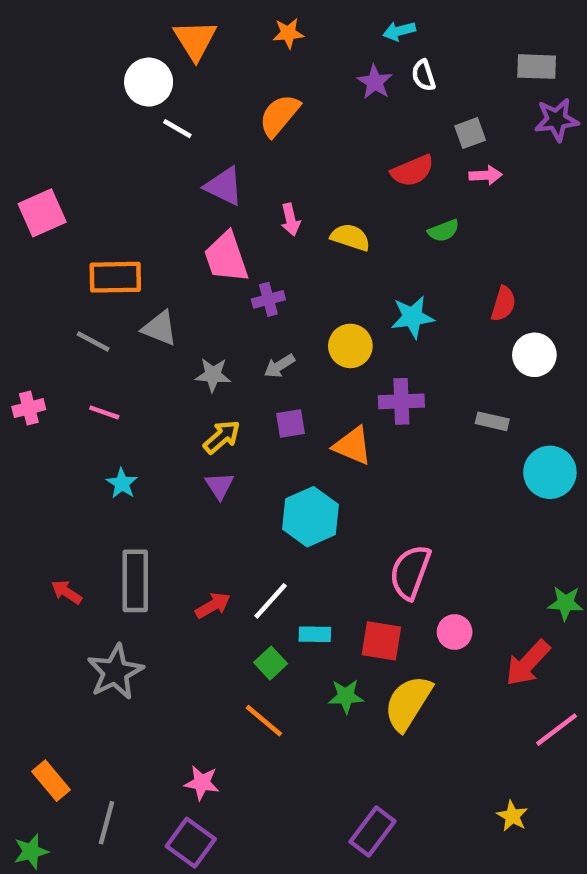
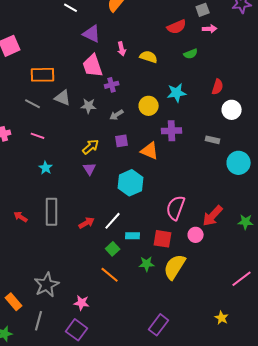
gray star: (213, 375) -> (89, 106), moved
red arrow: (528, 663) -> (213, 216), moved
gray star: (115, 672) -> (47, 285), moved

